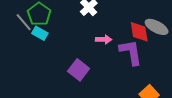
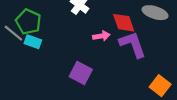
red diamond: (139, 32) -> (124, 23), moved

